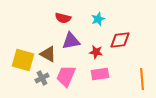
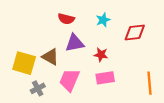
red diamond: (120, 40) -> (135, 33), moved
gray cross: (42, 78) -> (38, 88), moved

